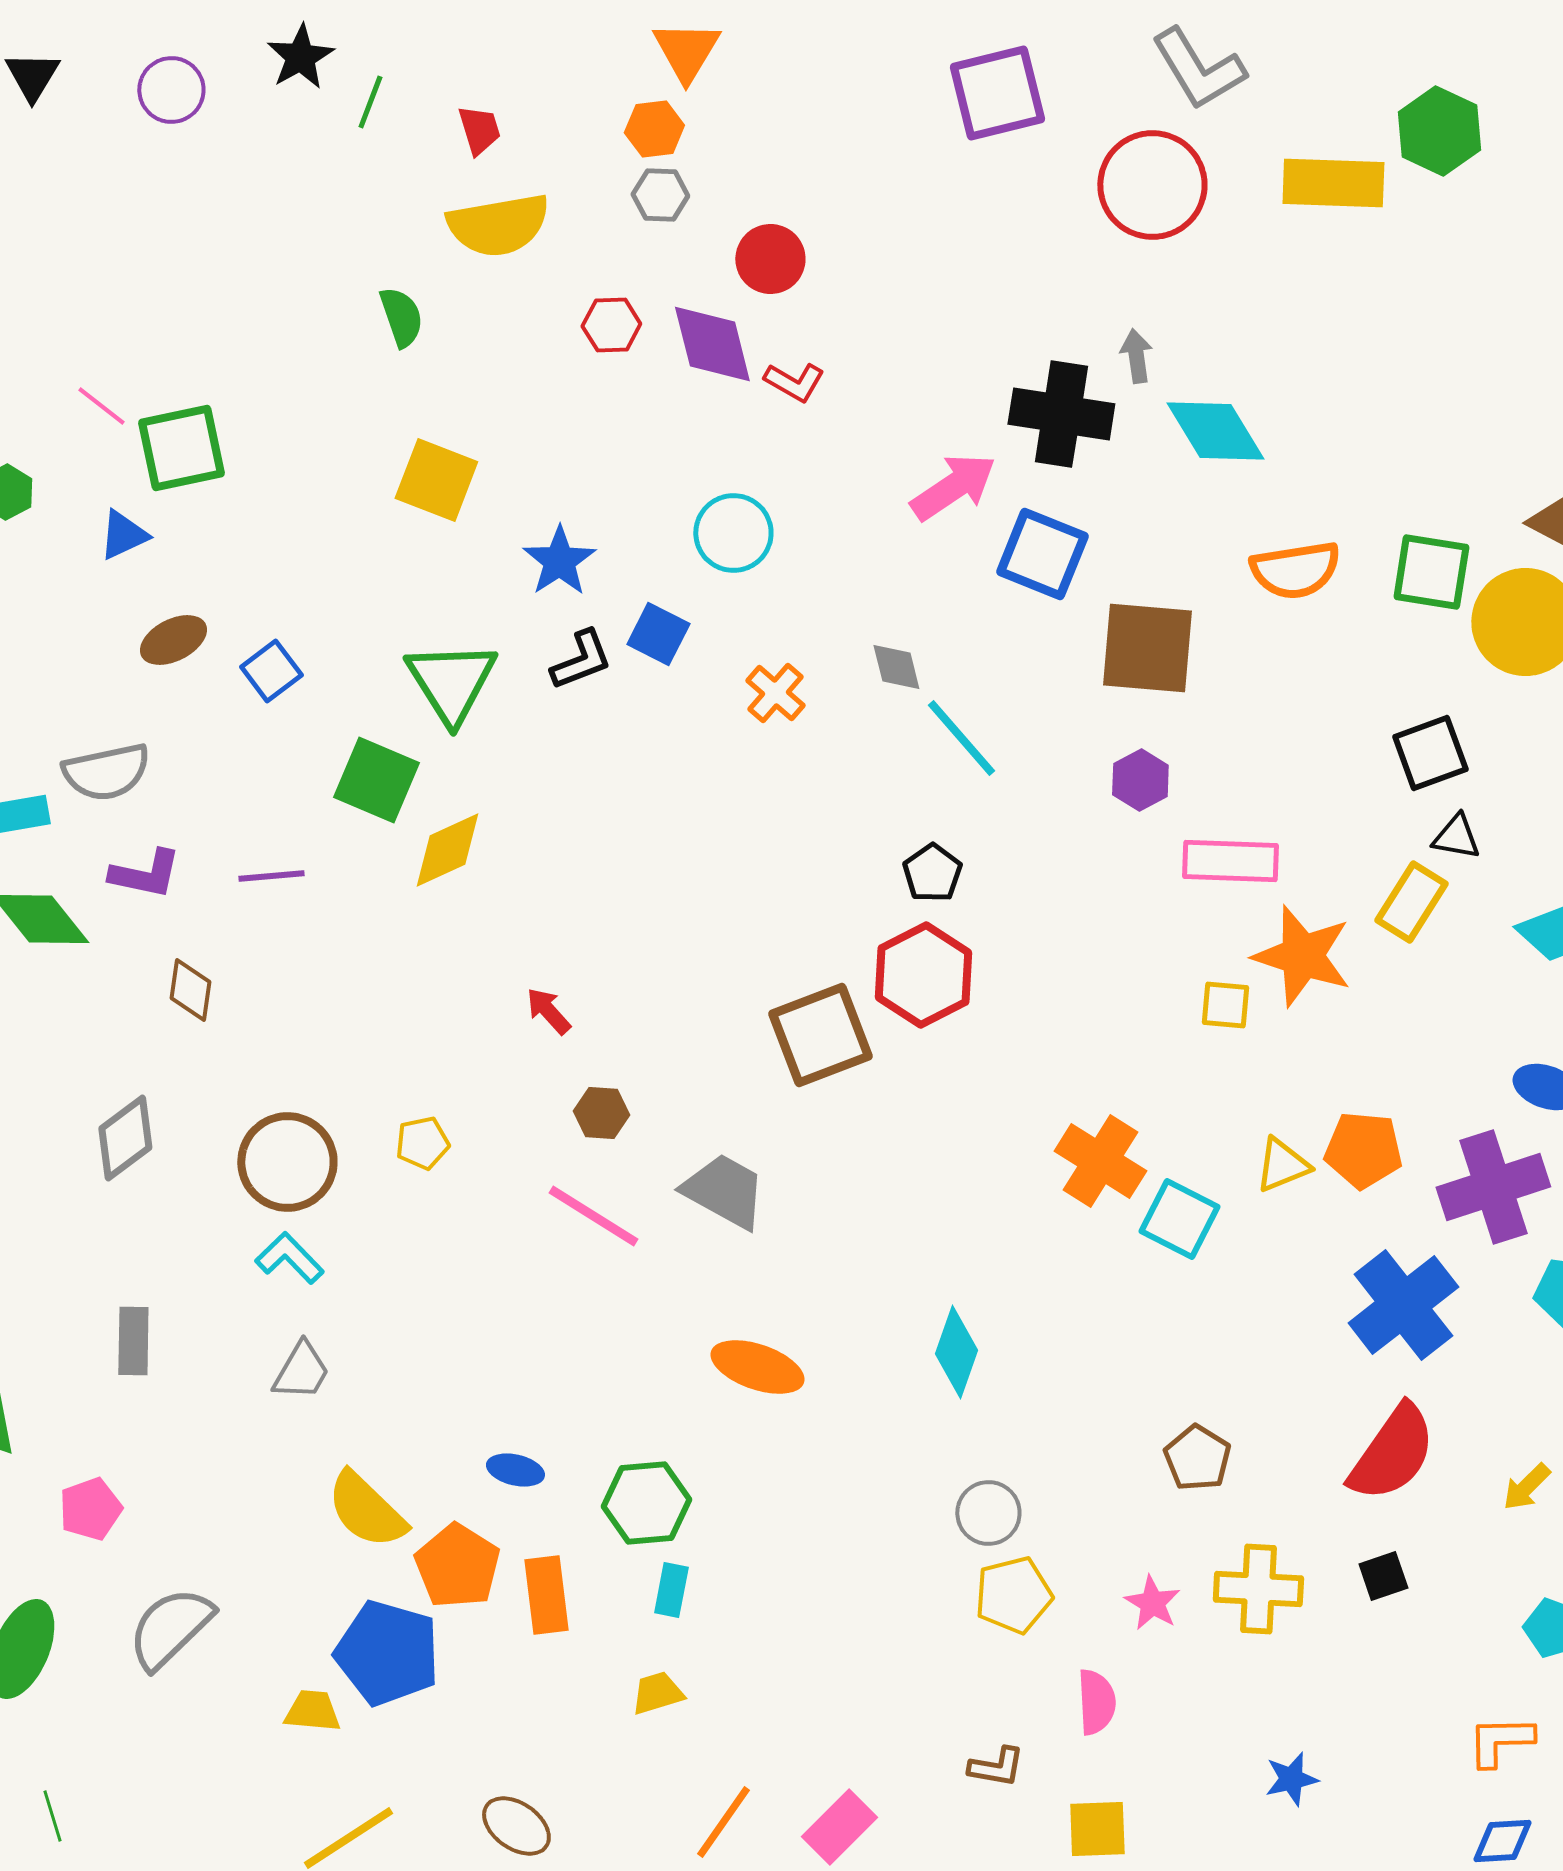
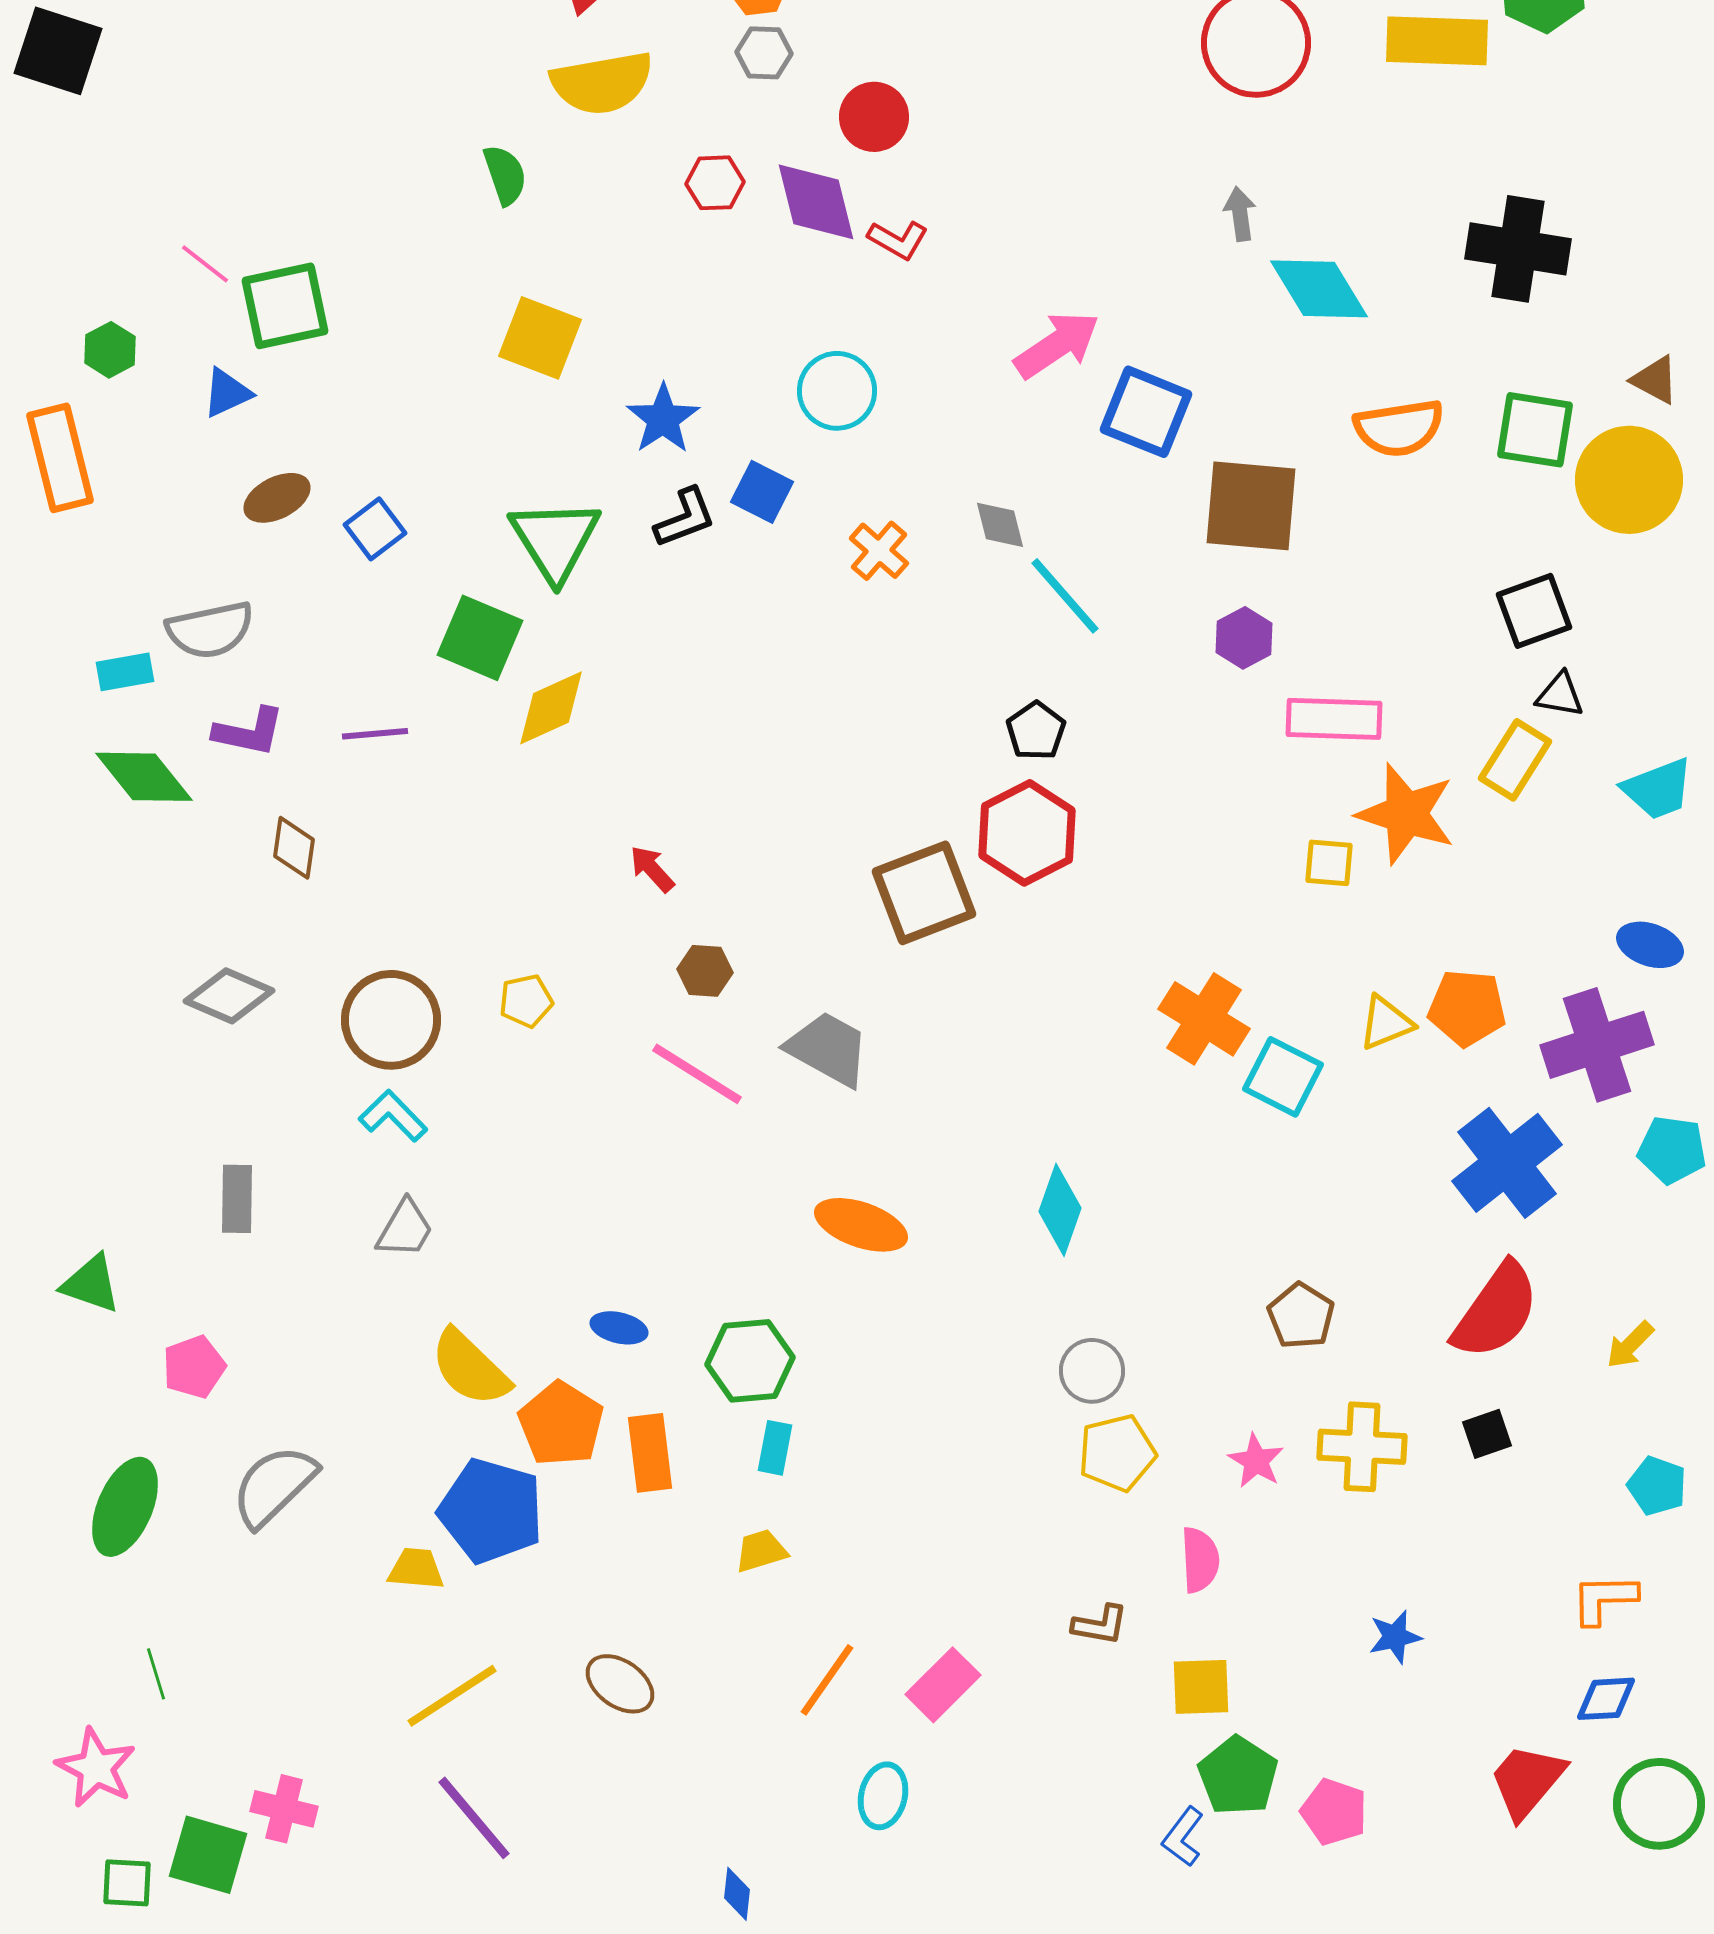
black cross: (1061, 414) -> (1518, 249), moved
gray diamond: (125, 1138) -> (229, 996), turned 60

